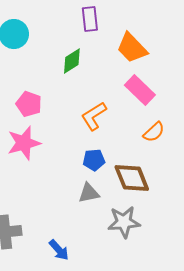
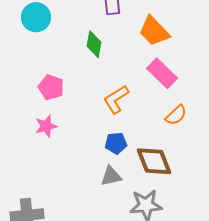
green diamond: (72, 61) -> (94, 44), turned -48
pink star: (24, 143) -> (46, 126), size x0.7

